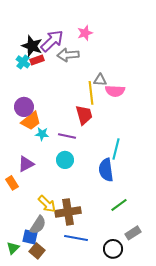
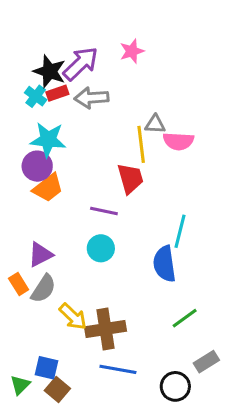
gray arrow: (68, 55) -> (92, 98), moved
cyan star: (42, 134) -> (48, 140), moved, size x1.6
gray semicircle: (38, 225) -> (43, 289), moved

